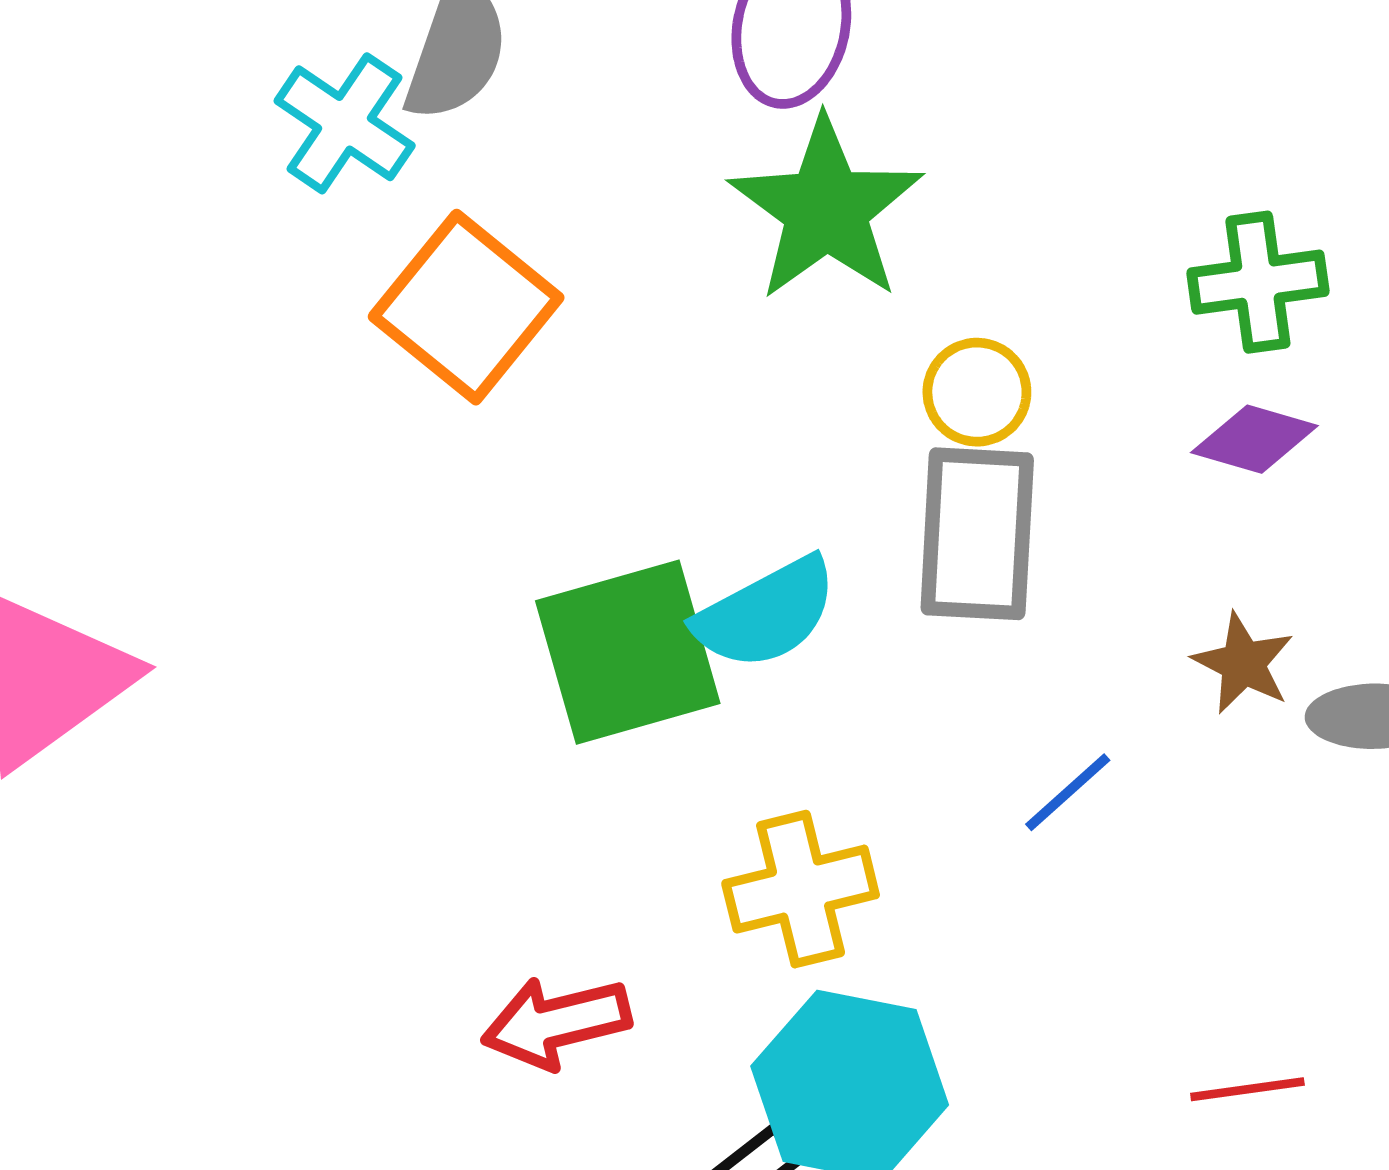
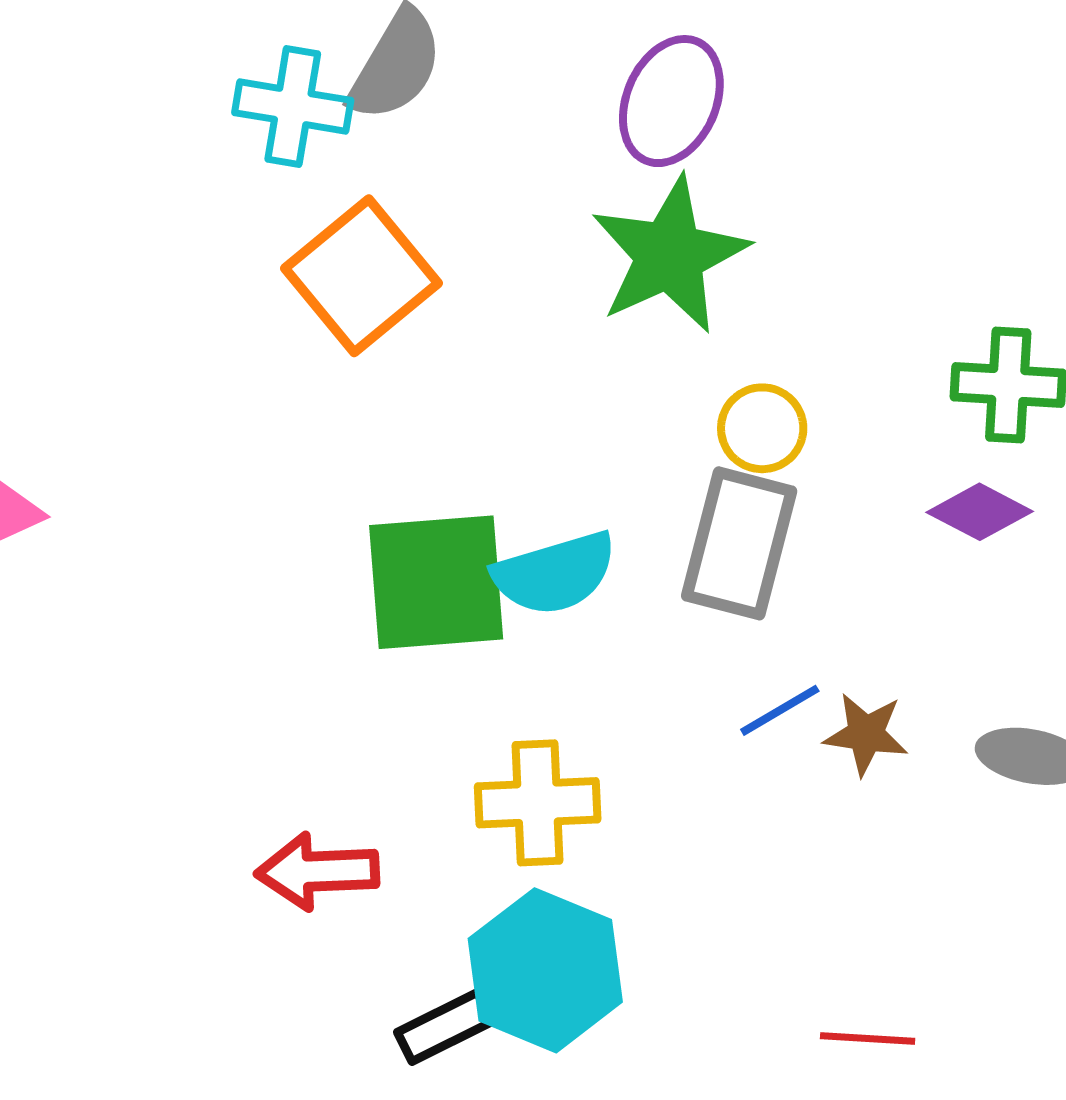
cyan cross: (345, 123) -> (293, 107), turned -36
brown star: (1243, 663) -> (866, 734), moved, turned -30
blue line: (1068, 792) -> (780, 710), moved

